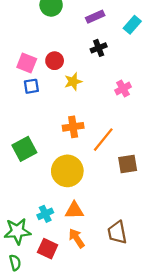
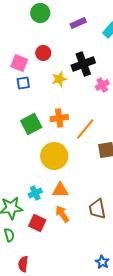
black cross: (99, 48) -> (83, 64), moved, size x1.6
red circle: (55, 61) -> (43, 53), moved
green square: (24, 149) -> (31, 124), moved

